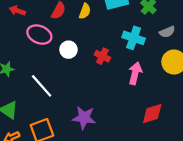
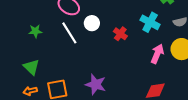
pink arrow: (135, 73) -> (157, 54), moved
white line: (42, 86) -> (69, 33), moved

